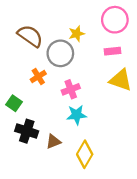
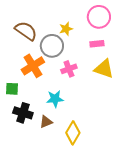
orange cross: (38, 77) -> (33, 66), size x1.6
pink cross: (71, 89) -> (69, 69), moved
green square: (14, 103) -> (12, 89), turned -32
cyan star: (77, 115) -> (55, 99), moved

